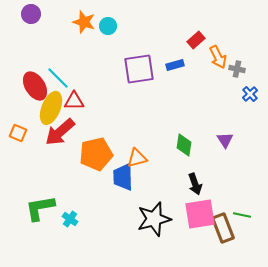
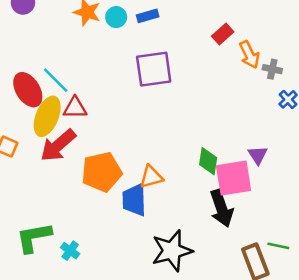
blue rectangle: (175, 65) -> (148, 16), moved
black arrow: (195, 184) -> (221, 208), size x1.4
pink square: (200, 214) -> (234, 178), moved

